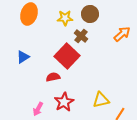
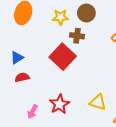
brown cross: (81, 36) -> (77, 36), turned -32
red semicircle: (53, 77) -> (22, 77), moved
yellow triangle: (101, 100) -> (98, 102), turned 30

